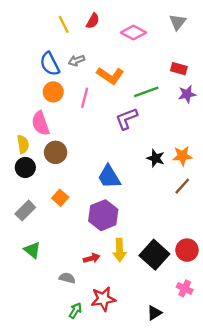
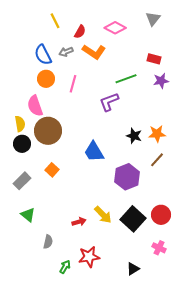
red semicircle: (93, 21) -> (80, 32), moved
orange L-shape: (110, 76) -> (94, 52), moved
brown circle: (56, 152) -> (48, 131), size x1.4
purple hexagon: (103, 215) -> (127, 177), moved
yellow arrow: (120, 250) -> (103, 215), turned -42
gray semicircle: (67, 278) -> (48, 242), moved, turned 88

